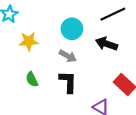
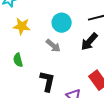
black arrow: (106, 44) -> (89, 42), turned -78
black L-shape: (68, 82) -> (47, 81), moved

